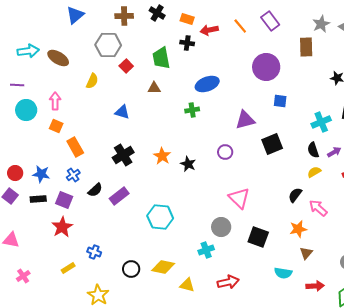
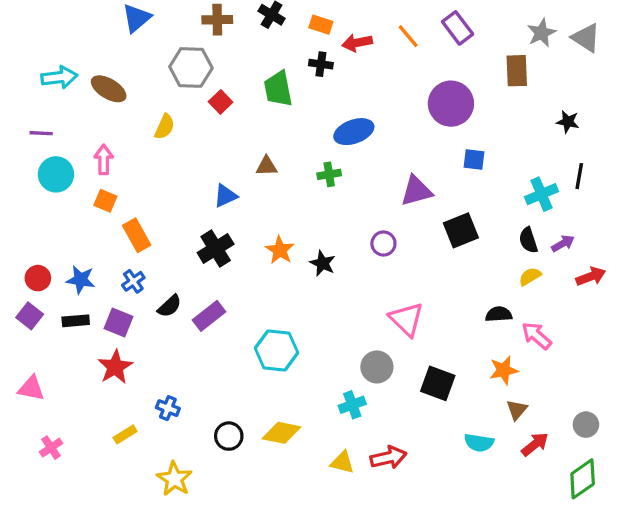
brown triangle: (154, 88) -> (267, 166), moved
blue triangle: (122, 112) -> (225, 196), moved, turned -42
black semicircle: (295, 195) -> (499, 314), turned 49
yellow triangle: (187, 285) -> (342, 462), moved
red arrow: (315, 286) -> (535, 444), moved, turned -36

